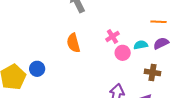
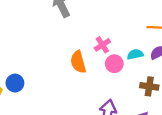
orange semicircle: (73, 43) -> (78, 62), moved

